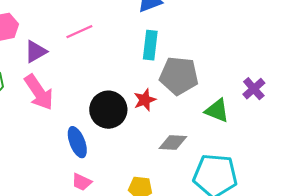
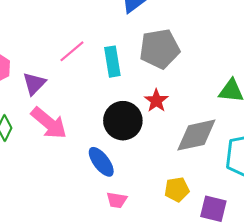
cyan rectangle: (150, 45) -> (112, 62), moved
gray pentagon: (179, 76) -> (160, 49), moved
gray diamond: (173, 142) -> (196, 135), size x1.5

